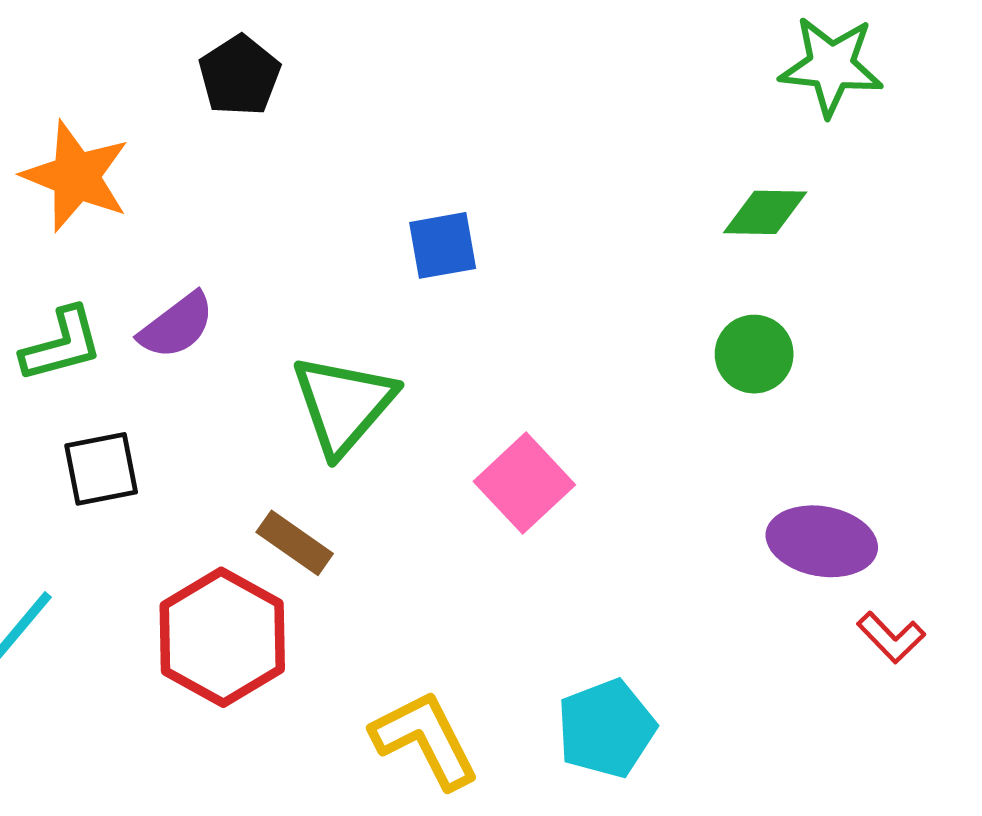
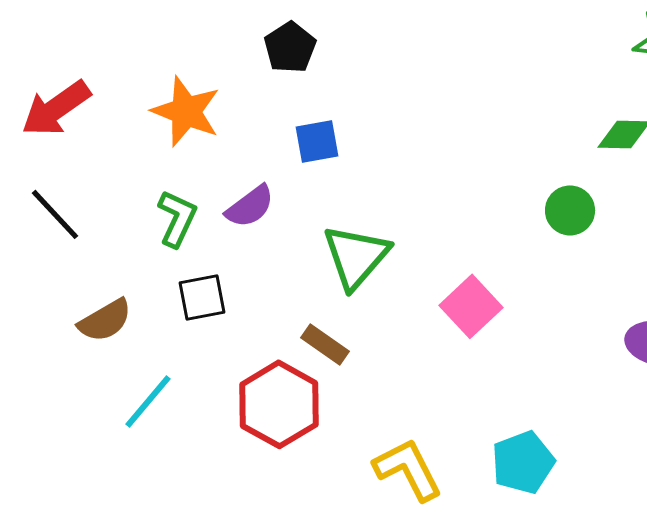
blue square: (443, 245) -> (317, 141), moved
green L-shape: (62, 345) -> (177, 218), turned -50
green circle: (754, 354) -> (570, 210), moved

